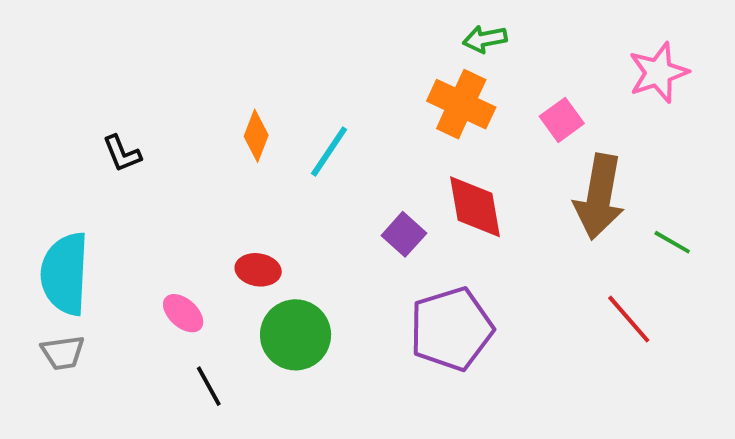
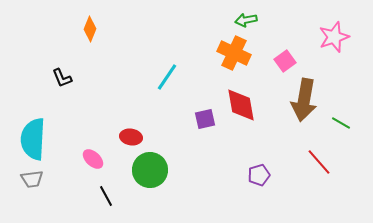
orange diamond: (256, 136) -> (90, 29), moved
purple square: (404, 234) -> (205, 119), turned 35
purple pentagon: (451, 329) -> (259, 175), moved, size x0.5

